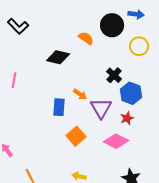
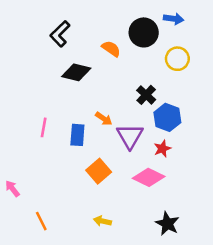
black L-shape: (18, 26) -> (60, 34), moved, turned 90
pink line: (14, 80) -> (44, 127), moved

